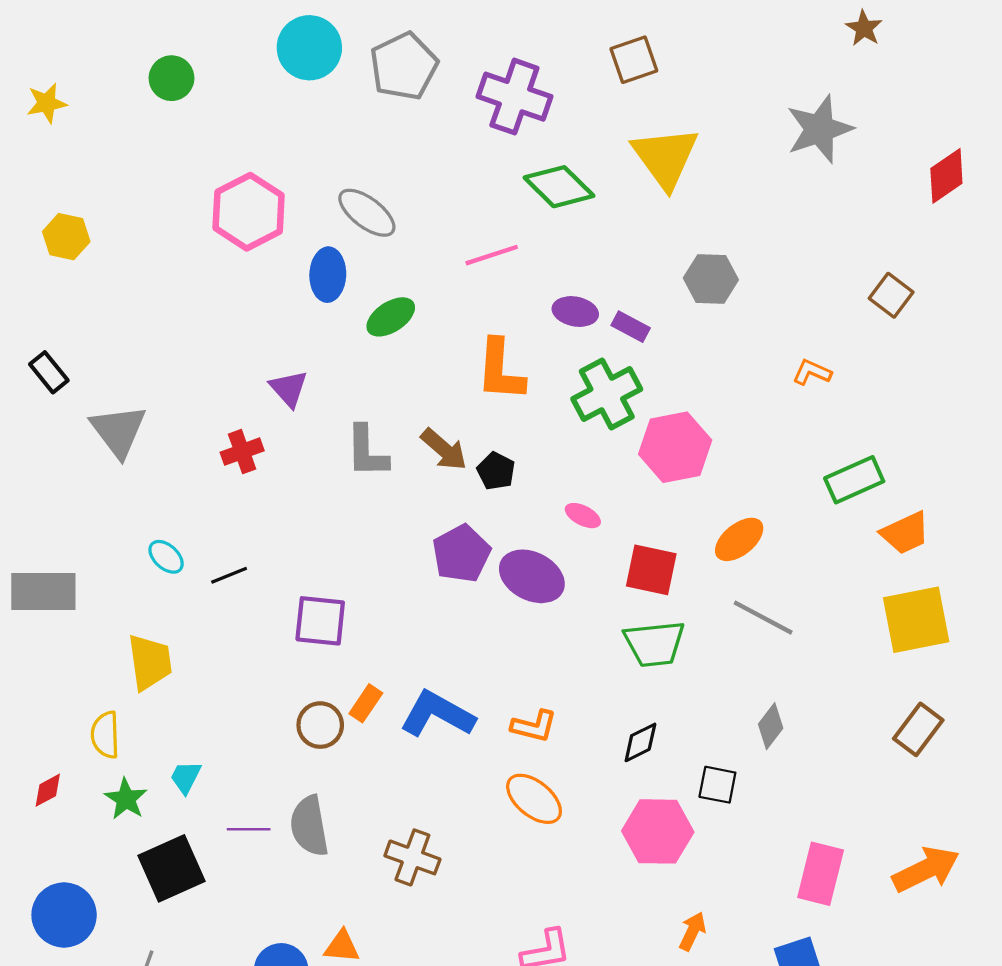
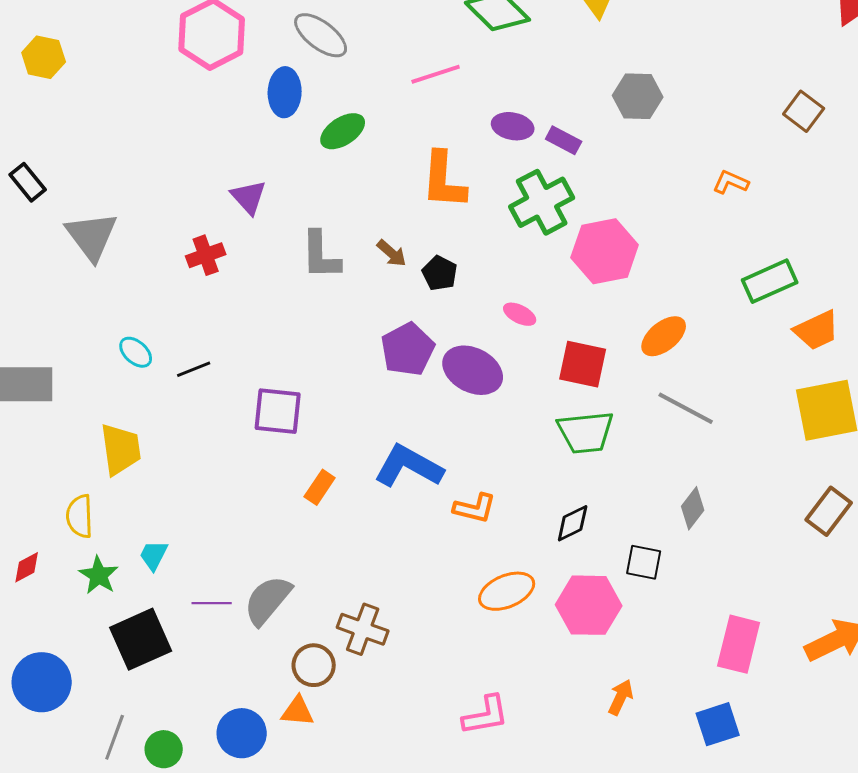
brown arrow: (444, 449) -> (392, 253), size x0.7
blue L-shape: (437, 714) -> (409, 466), moved
brown circle: (320, 725) -> (314, 665), moved
orange ellipse: (534, 799) -> (507, 591), moved, turned -62
gray semicircle: (309, 826) -> (268, 600), turned 50

